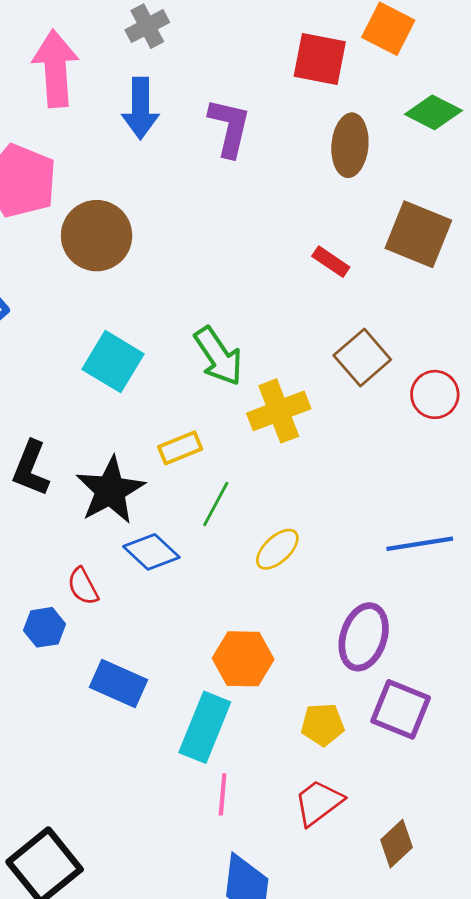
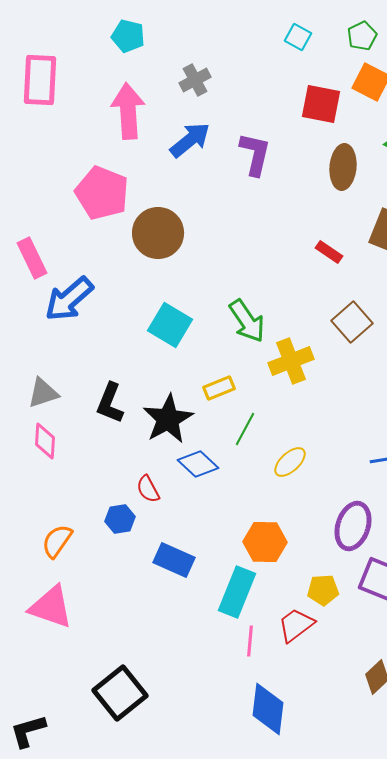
blue arrow: (140, 108) -> (190, 140), turned -129
red trapezoid: (318, 803) -> (296, 625), moved

